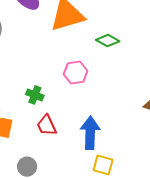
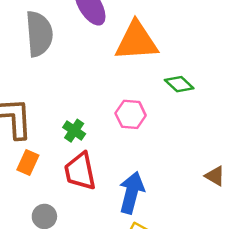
red trapezoid: (47, 125) -> (80, 171), size x1.4

